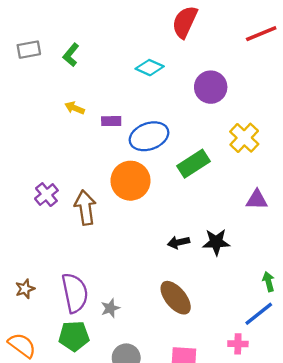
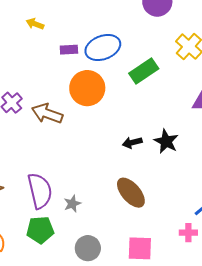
purple rectangle: (111, 121) -> (69, 50), moved
brown arrow: (85, 208) -> (47, 113), turned -60
black star: (216, 242) -> (166, 141), turned 30

